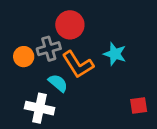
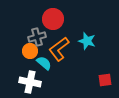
orange circle: (24, 57) -> (30, 51), moved
orange L-shape: (78, 64) -> (59, 49), turned 85

